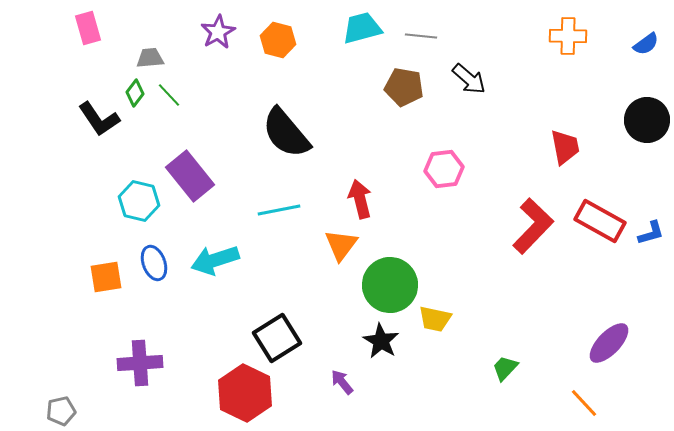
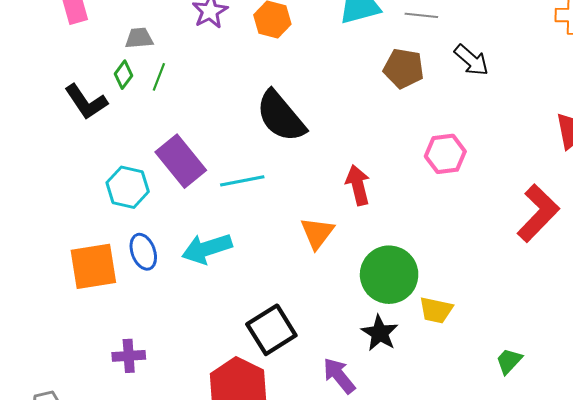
green line: (169, 95) -> (159, 77), turned 64
cyan line: (279, 210) -> (242, 181), moved
orange triangle: (341, 245) -> (317, 233), moved
orange square: (106, 277) -> (93, 266), size x1.4
purple cross: (140, 363) -> (129, 356), size x0.7
purple arrow: (342, 382) -> (339, 376), size x1.4

